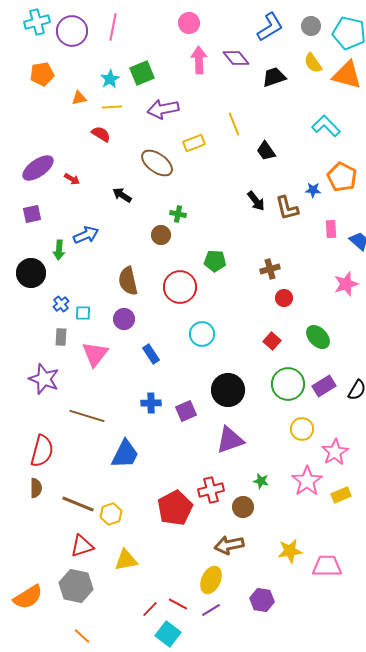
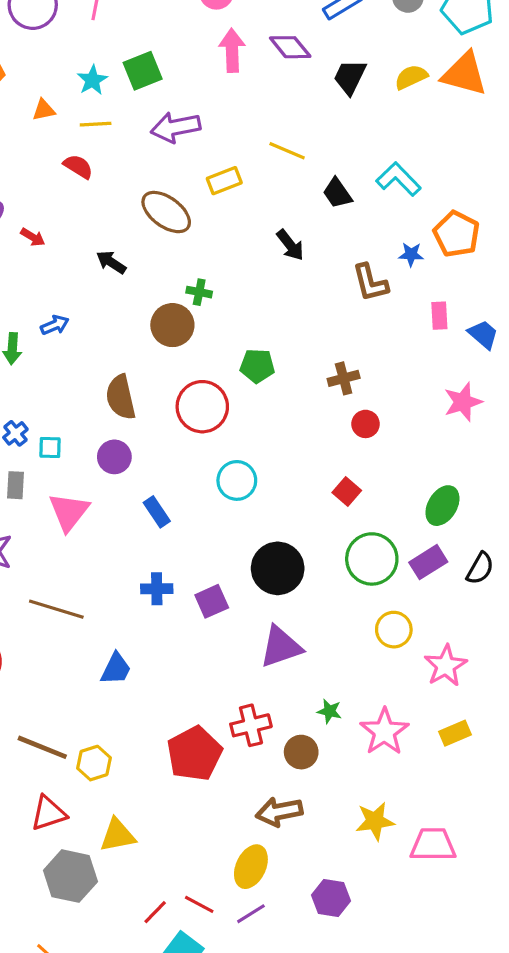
yellow semicircle: (313, 63) -> (411, 77), moved, turned 100
black trapezoid: (274, 77) -> (350, 77), turned -45
yellow line: (234, 124) -> (287, 151), turned -45
cyan L-shape: (326, 126) -> (398, 179), moved
black arrow: (256, 201) -> (290, 245), moved
blue arrow: (86, 235) -> (55, 325), size x0.7
brown circle: (161, 235) -> (172, 325), size x1.4
green ellipse: (318, 337) -> (442, 506), moved, turned 75
blue trapezoid: (125, 454) -> (116, 669), size x0.7
pink star: (307, 481) -> (384, 732), moved
gray hexagon: (76, 586) -> (70, 876), moved

